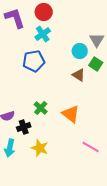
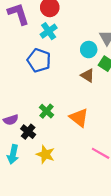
blue pentagon: (34, 61) -> (39, 60), turned 30
black cross: (24, 127) -> (28, 132), turned -32

